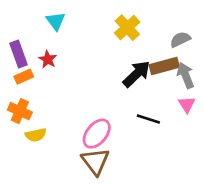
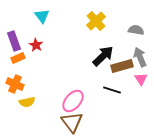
gray semicircle: (180, 39) -> (136, 30), turned 35
brown rectangle: (164, 66) -> (122, 66), moved

